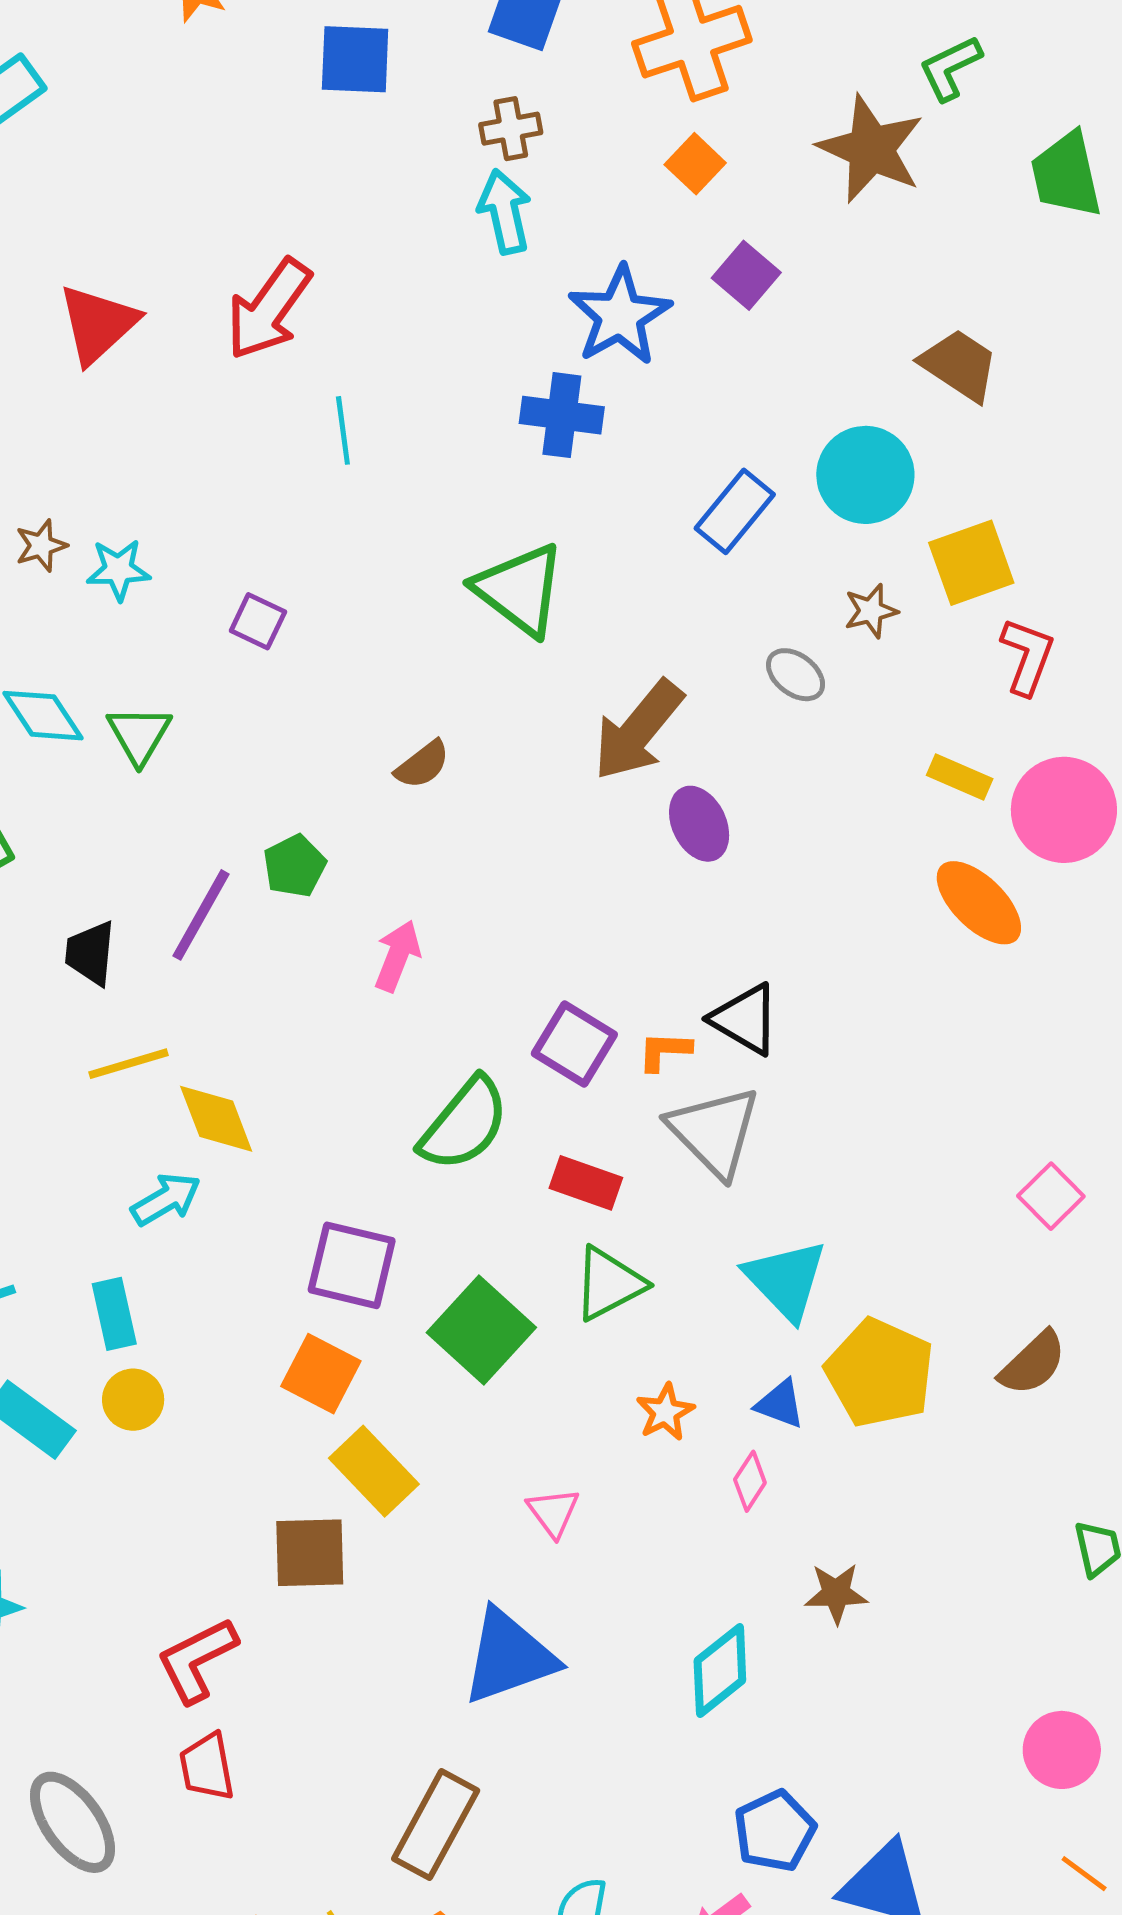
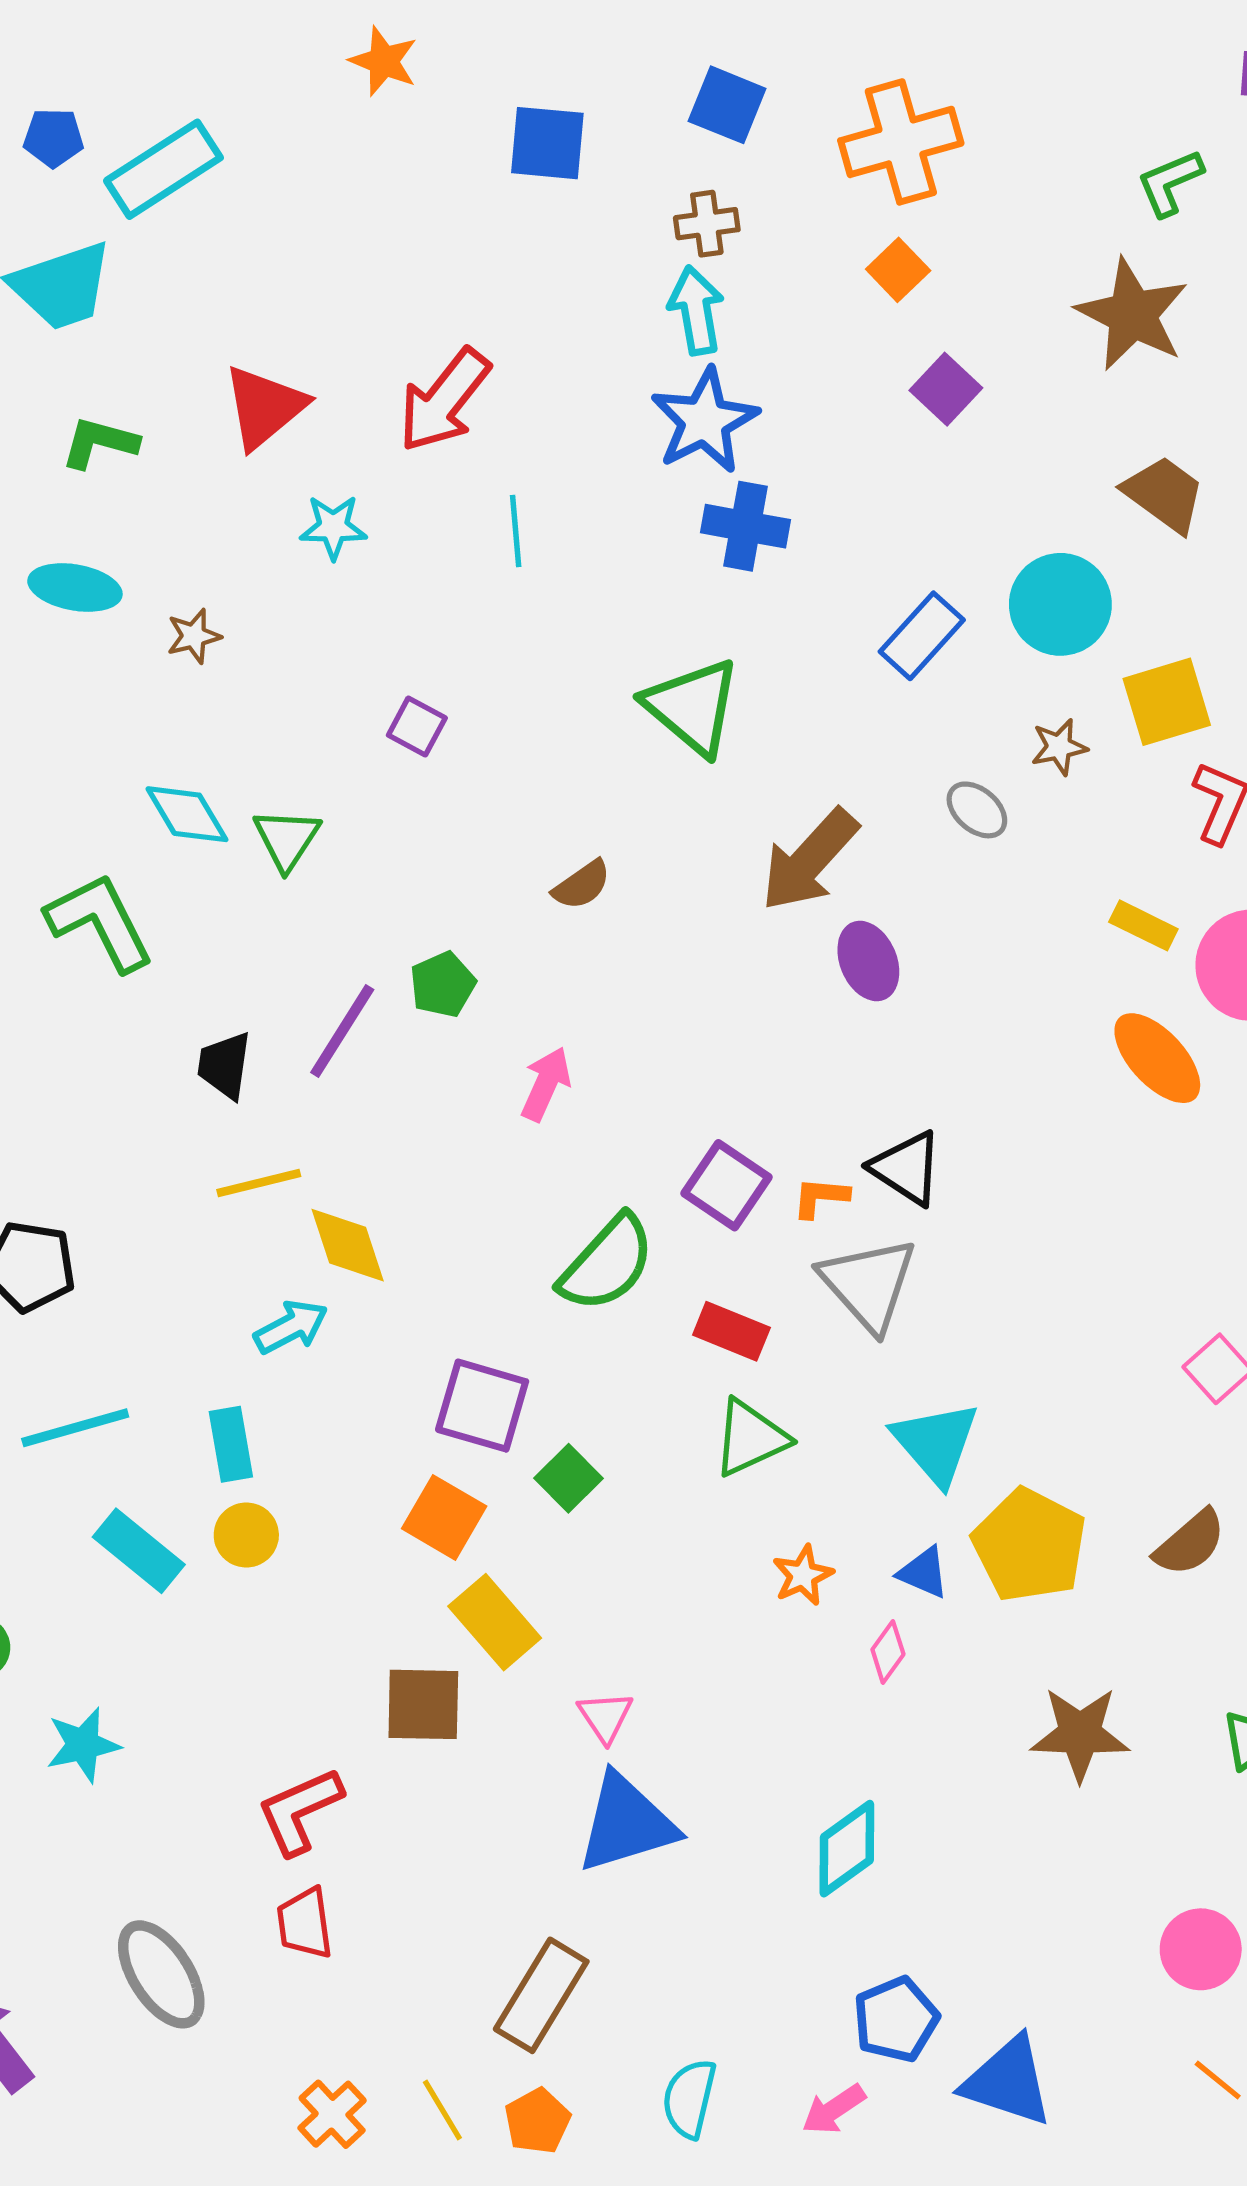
brown star: (871, 149) -> (1132, 314), moved
blue star: (620, 315) -> (704, 421), moved
cyan star: (118, 570) -> (333, 527), moved
green square: (481, 1330) -> (568, 1478), moved, size x0.6
pink triangle: (553, 1512) -> (605, 1717), moved
brown star: (836, 1593) -> (1080, 1734), moved, size x1.5

